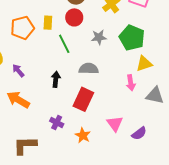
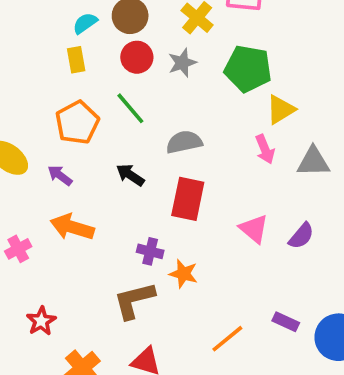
yellow rectangle: (48, 23) -> (76, 60), moved
orange pentagon: (22, 28) -> (77, 123), moved
gray star: (99, 37) -> (182, 63), moved
black arrow: (56, 79) -> (130, 175), turned -49
orange star: (83, 135) -> (183, 274), moved
brown L-shape: (25, 145) -> (134, 300), moved

